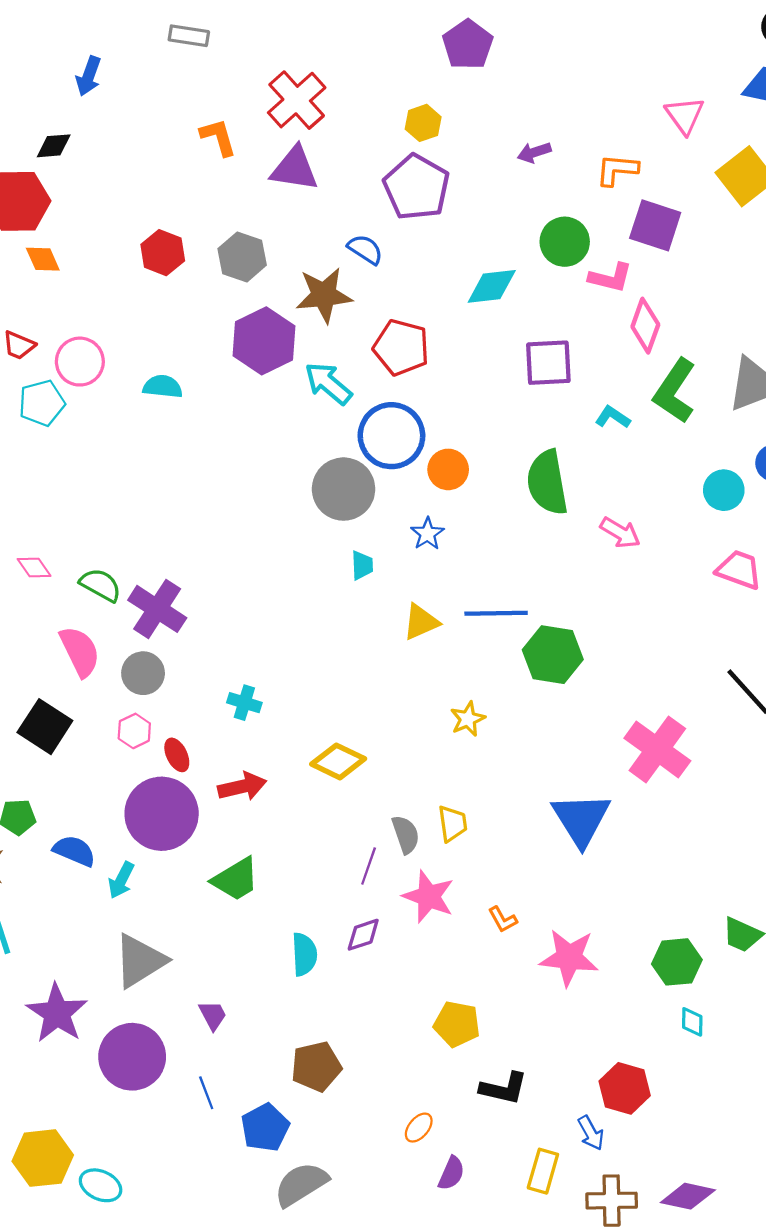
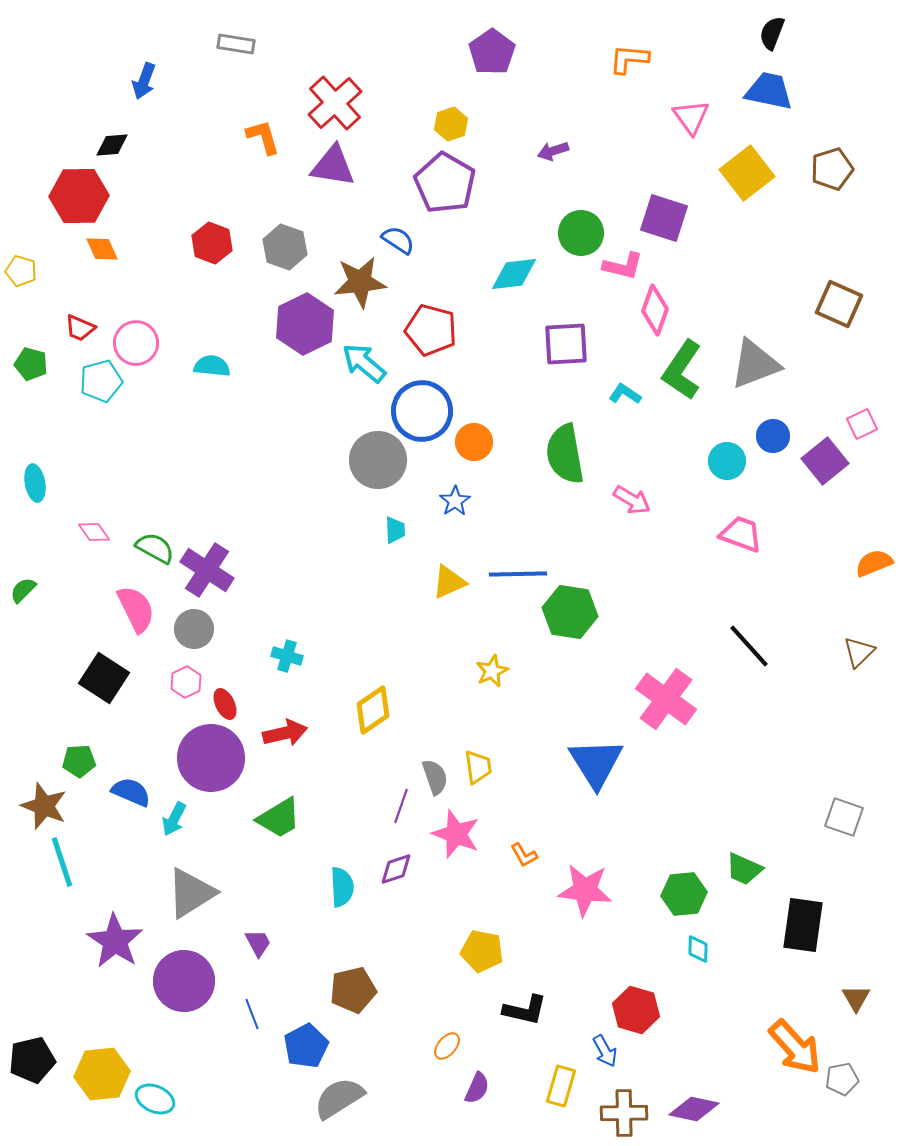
orange L-shape: (617, 170) -> (629, 59), moved
yellow diamond: (338, 761) -> (373, 710), turned -60

